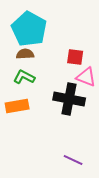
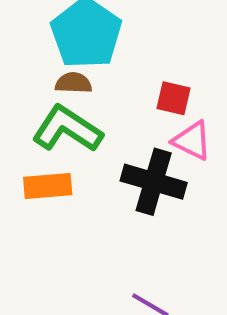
green L-shape: (24, 77) -> (67, 129), size x1.6

